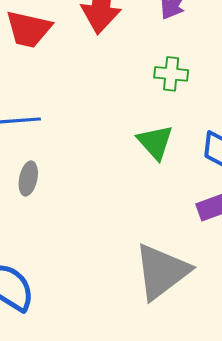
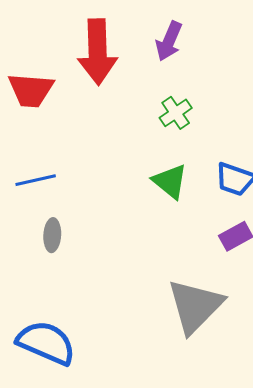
green cross: (171, 74) -> (176, 113), turned -32

